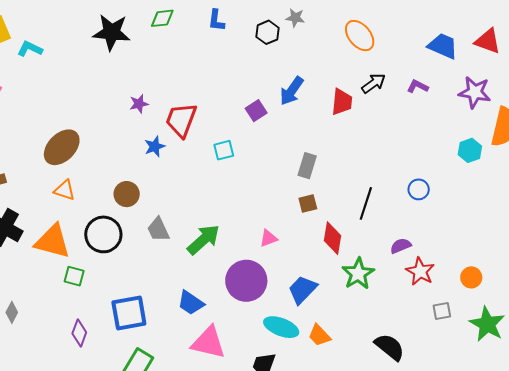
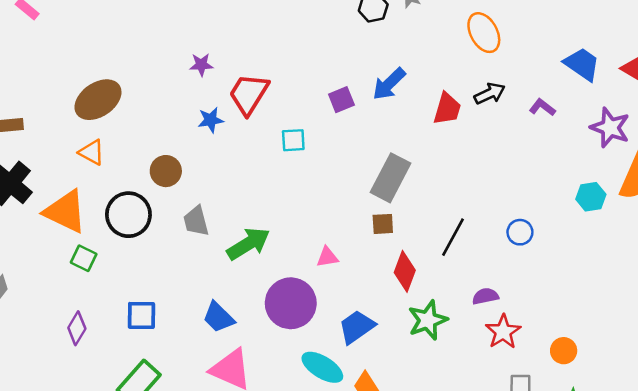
gray rectangle: (307, 166) -> (391, 178), size x1.5
blue square: (129, 313) -> (141, 315), size x0.7

